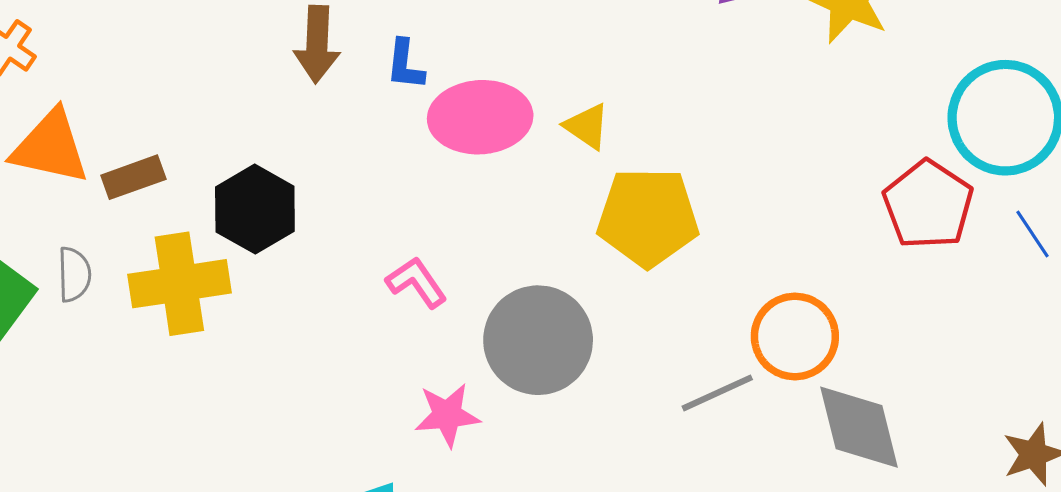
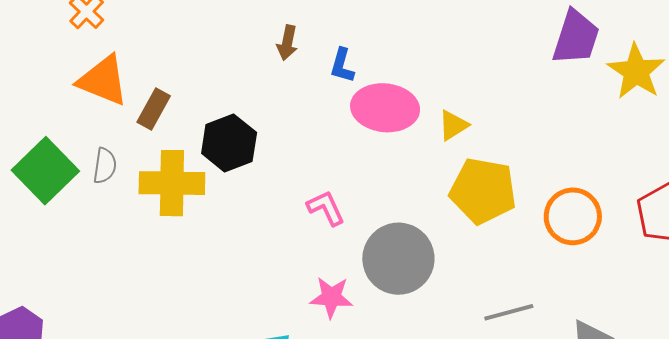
brown arrow: (317, 44) -> (287, 43), size x0.7
yellow triangle: (587, 126) -> (453, 125), turned 44
brown rectangle: (133, 177) -> (154, 109), turned -51
orange circle: (795, 336) -> (573, 216), moved

